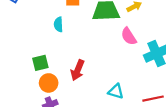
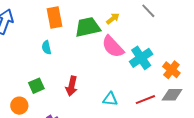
pink semicircle: (129, 36) -> (113, 47), size x1.4
orange circle: (49, 83) -> (19, 106), moved

